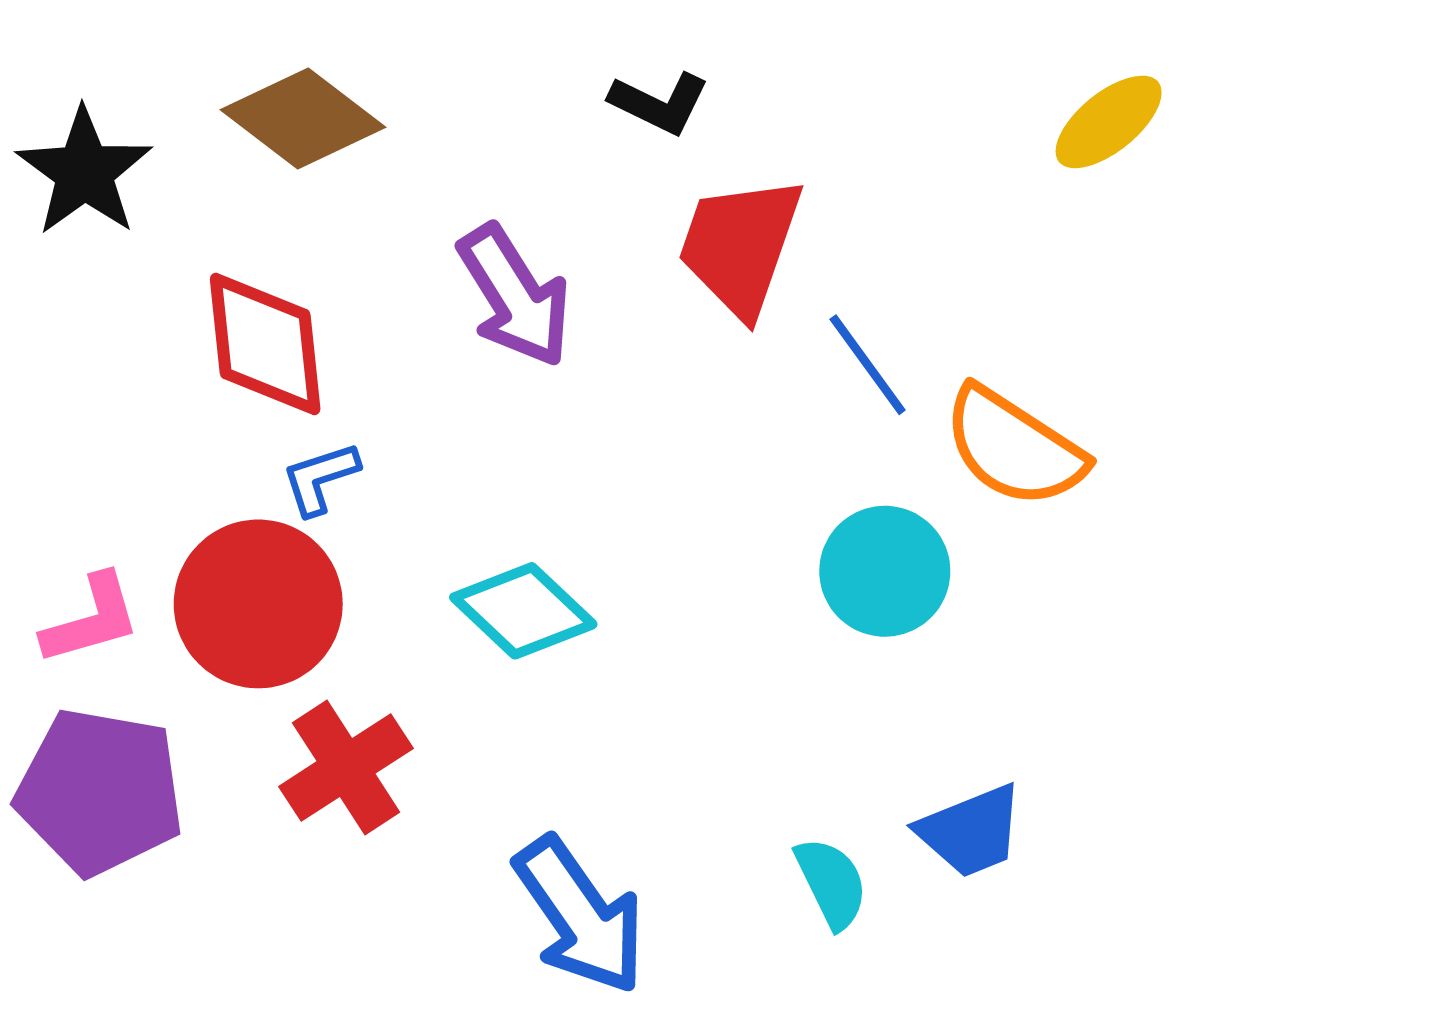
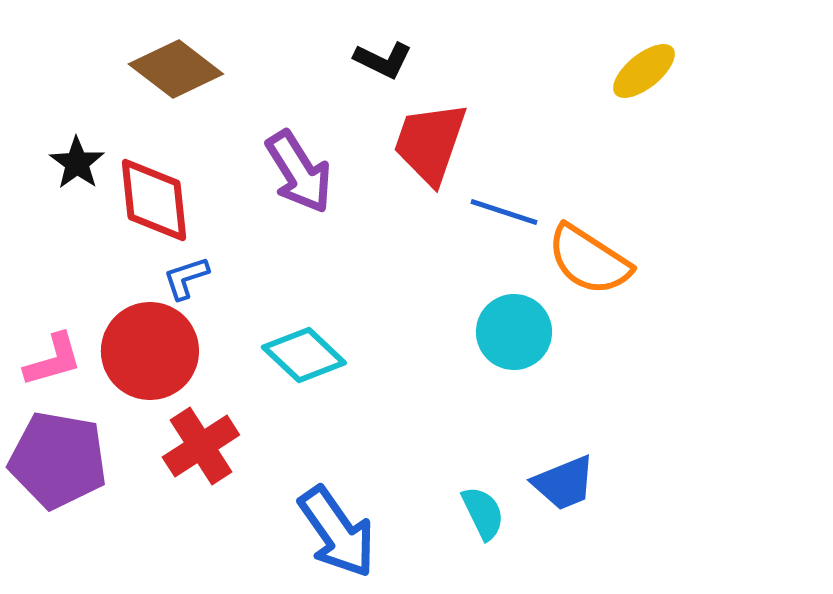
black star: (84, 172) -> (77, 163), moved, size x0.7
blue line: (868, 365) -> (504, 212), turned -36

